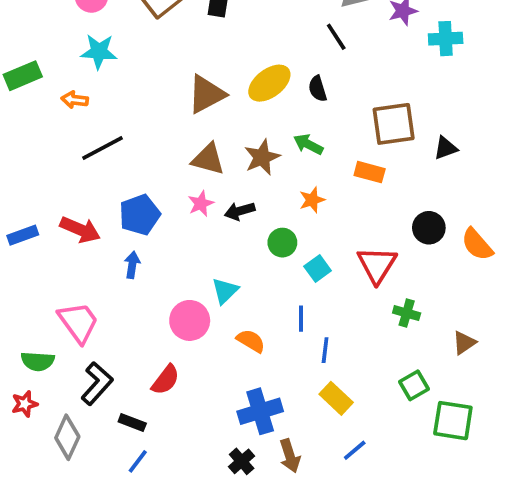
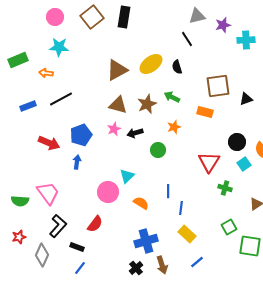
blue rectangle: (23, 235) -> (28, 106), moved
cyan square: (318, 269) -> (244, 164), moved
green semicircle: (38, 361) -> (20, 201), moved

